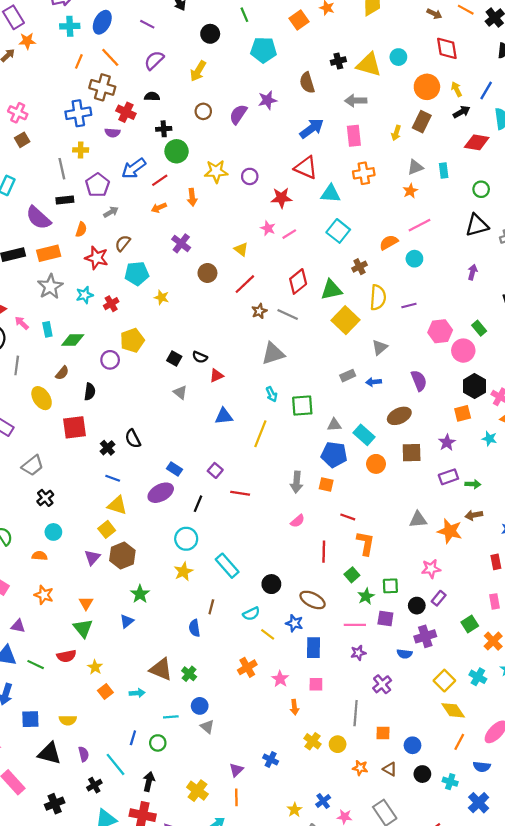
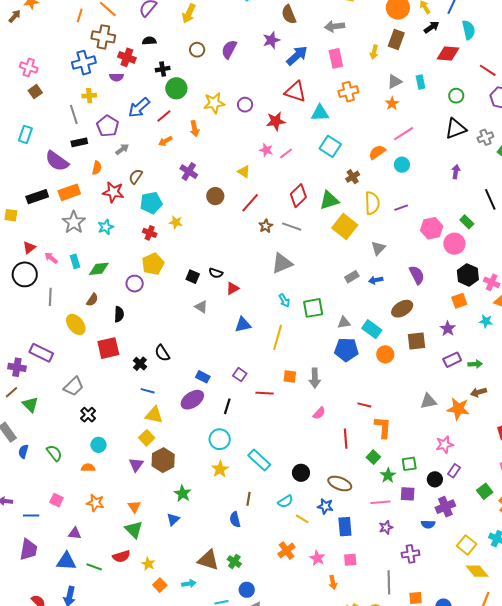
purple star: (268, 100) -> (271, 40), moved
red cross: (111, 304) -> (150, 233), moved, turned -32
orange square: (326, 485) -> (290, 377), moved
purple cross: (382, 684) -> (410, 554), turned 36

